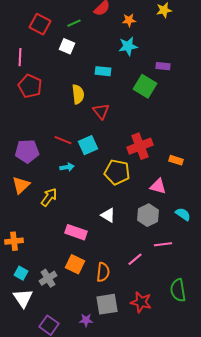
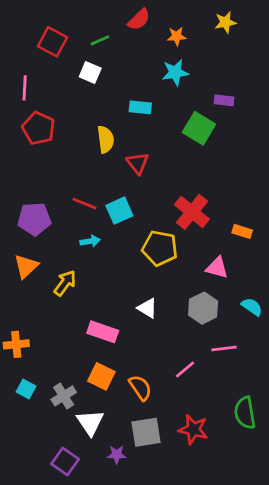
red cross: (140, 146) -> (192, 212), turned -30
orange semicircle: (103, 272) -> (140, 388), turned -42
white triangle: (23, 298) -> (90, 422), moved

